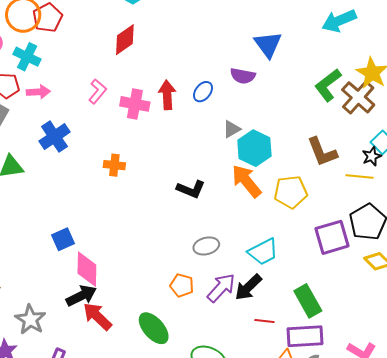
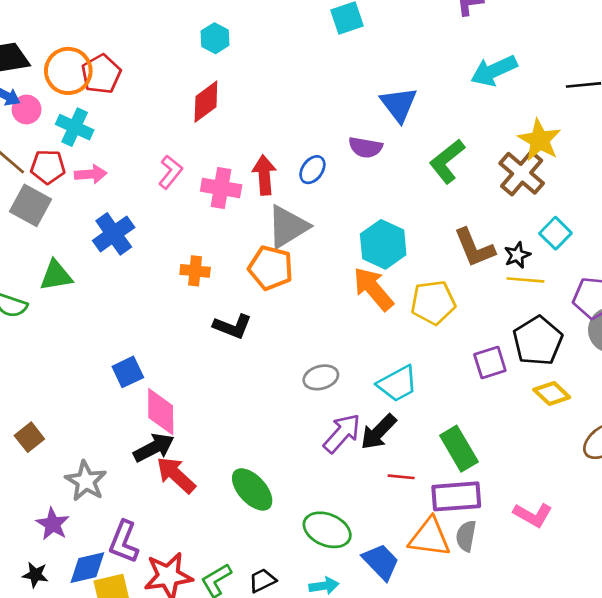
green L-shape: (328, 85) -> (447, 161), moved
gray triangle: (232, 129) -> (288, 227), moved, size x1.8
black star: (372, 156) -> (517, 255), moved
black L-shape: (191, 189) -> (232, 326), moved
purple square: (332, 237) -> (490, 362), size x0.7
orange pentagon: (182, 285) -> (271, 268), moved, size x1.4

